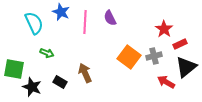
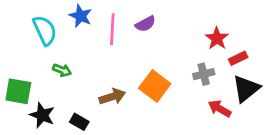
purple semicircle: (110, 18) -> (145, 24), turned -91
orange square: (129, 57) -> (155, 86), moved
brown arrow: (85, 73) -> (112, 97), turned 96
black rectangle: (60, 82) -> (79, 122), moved

